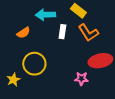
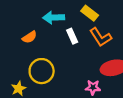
white rectangle: (62, 32) -> (72, 36), turned -32

